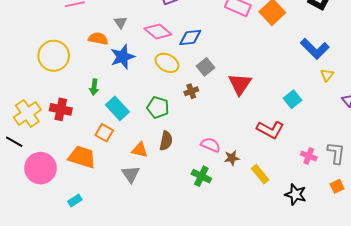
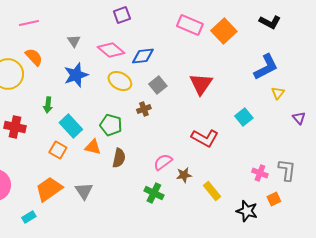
orange semicircle: (98, 39) -> (34, 57), moved, turned 36
blue L-shape: (315, 49) -> (266, 67), turned -72
red triangle: (240, 84) -> (201, 84), moved
red L-shape: (270, 130) -> (205, 138), moved
pink semicircle: (211, 145) -> (163, 162), turned -60
orange triangle: (140, 150) -> (93, 147), moved
orange trapezoid: (82, 157) -> (49, 189), moved, turned -52
orange square: (337, 186) -> (274, 199), moved

